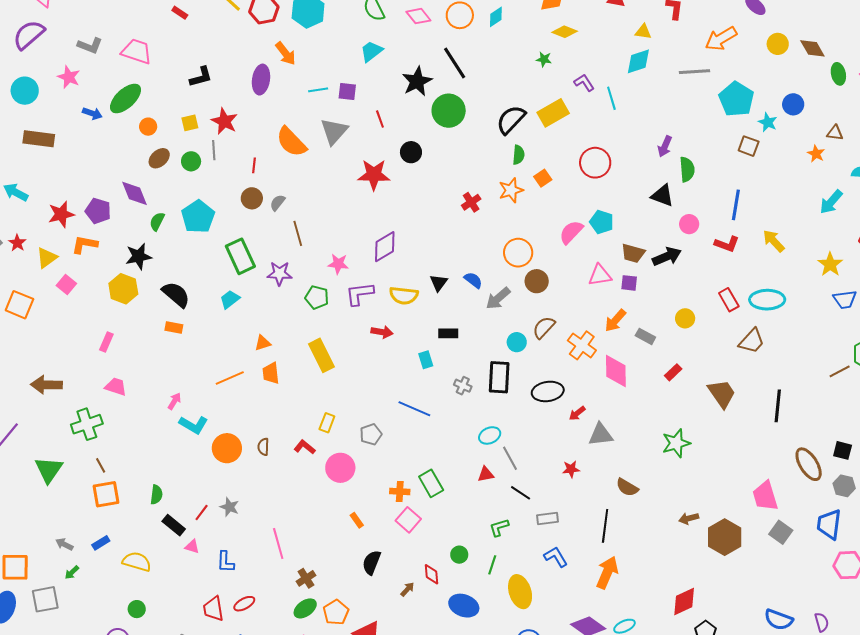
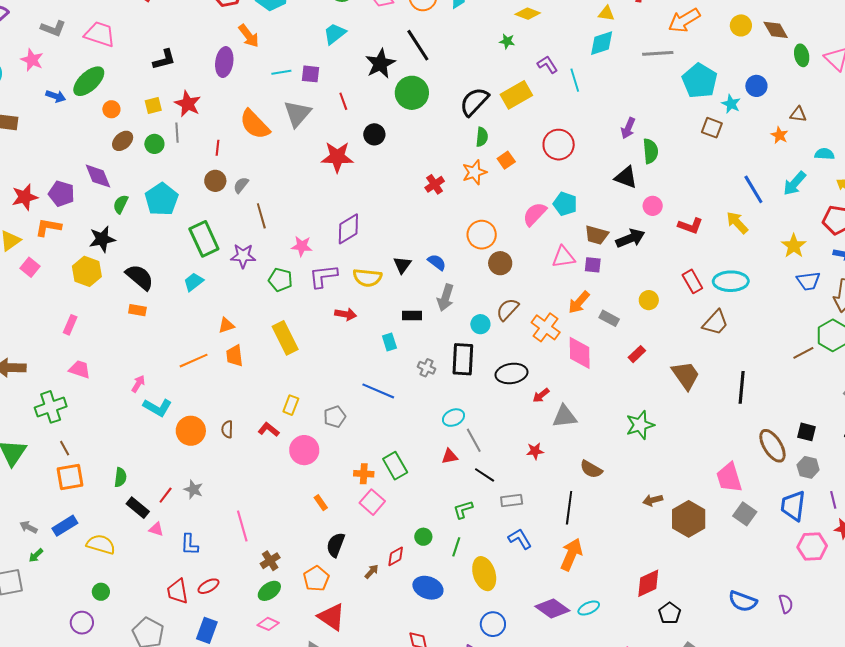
blue line: (736, 205) -> (753, 189), moved, turned -40
gray arrow: (498, 298) -> (445, 298), moved, turned -32
blue rectangle: (101, 543) -> (65, 526), size x1.4
red diamond: (432, 574) -> (396, 556), turned 65
orange pentagon: (336, 612) -> (316, 579), moved

